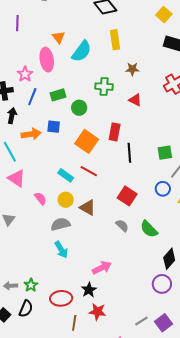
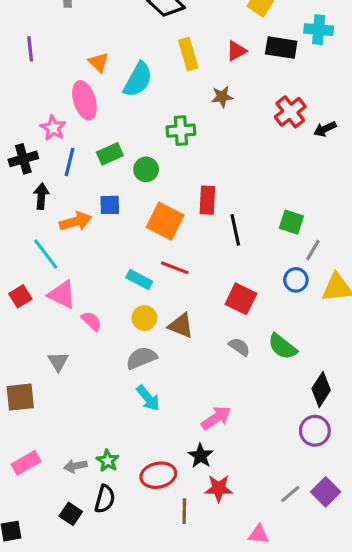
red triangle: (135, 100) -> (236, 51), moved, turned -48
green square: (165, 153) -> (291, 222), turned 35
pink semicircle: (40, 199) -> (91, 321), moved

